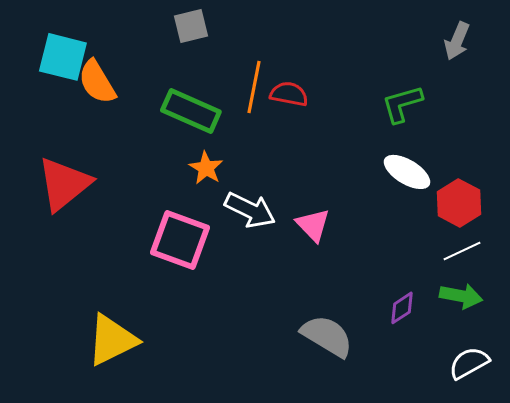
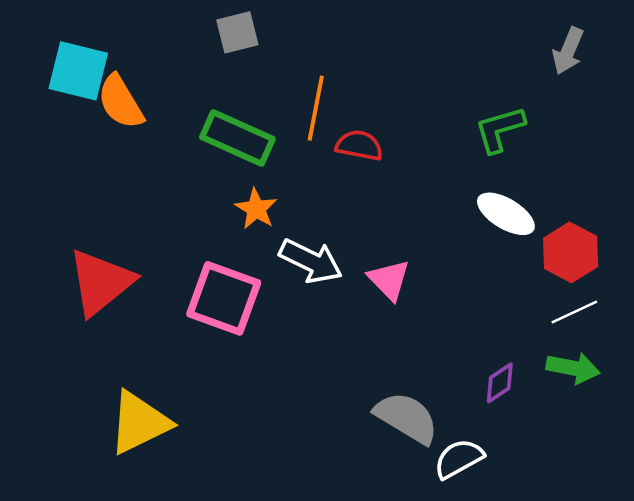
red semicircle: (289, 94) -> (359, 145), moved
red triangle: (64, 184) -> (101, 282), moved
white semicircle: (469, 363) -> (459, 459), moved

